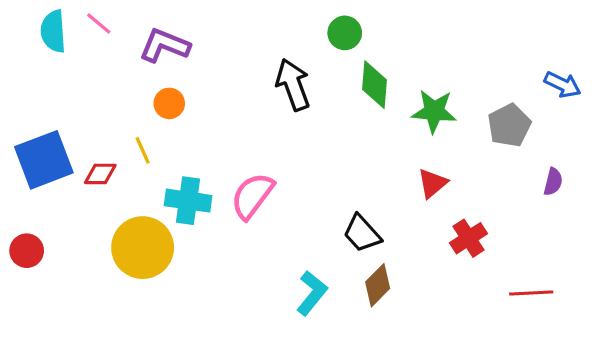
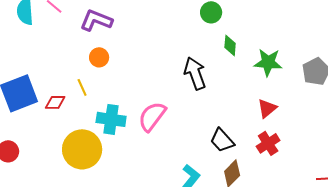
black arrow: (293, 85) -> (195, 73), moved
green diamond: (374, 85) -> (230, 45), size x0.7
red cross: (469, 238) -> (268, 143), moved

